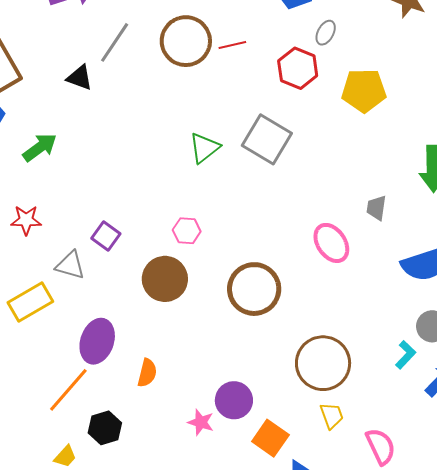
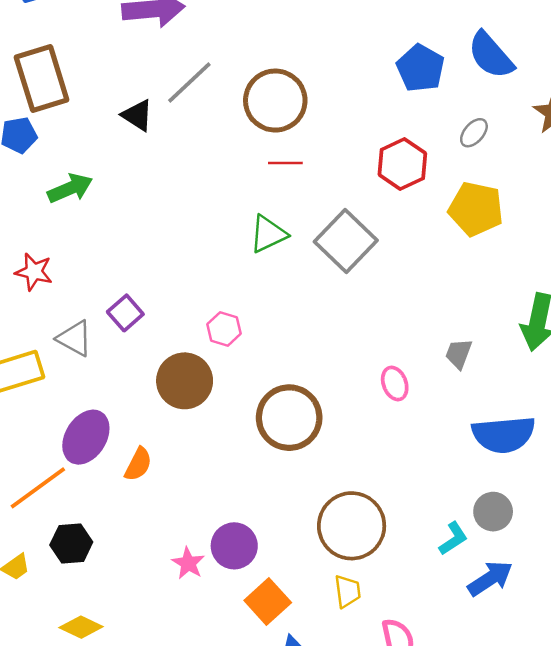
gray ellipse: (326, 33) -> (474, 133), moved
red line: (232, 45) -> (285, 163), moved
pink ellipse: (331, 243) -> (395, 383), size x0.7
orange semicircle: (147, 373) -> (138, 464), moved

